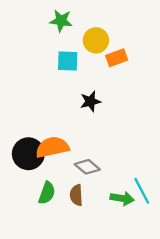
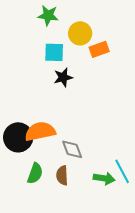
black star: (90, 101) -> (63, 77), moved
gray diamond: (87, 167) -> (72, 149), turned 30

